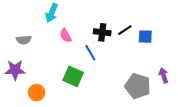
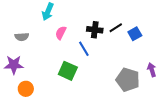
pink semicircle: (66, 36) -> (61, 33), turned 56
blue square: (145, 37) -> (135, 34), turned -32
orange circle: (37, 93) -> (26, 89), moved

